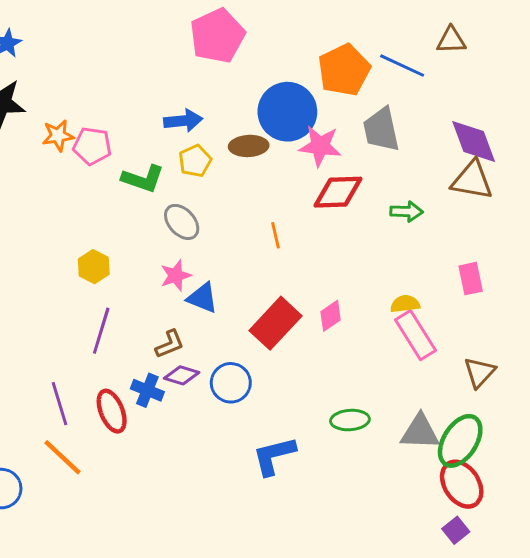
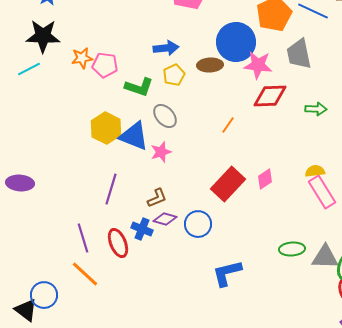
orange line: (275, 235) -> (228, 125), turned 48
yellow hexagon: (94, 267) -> (106, 128), moved, size x1.4
blue triangle: (202, 298) -> (134, 136), moved, size x1.4
green ellipse: (350, 420) -> (292, 249), moved

